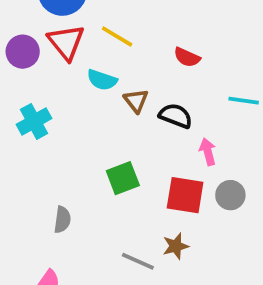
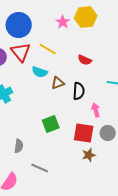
brown triangle: (136, 101) -> (58, 83), turned 48
black semicircle: (176, 116) -> (79, 91), turned 72
brown star: (176, 246) -> (89, 155), moved
gray line: (138, 261) -> (40, 168), moved

